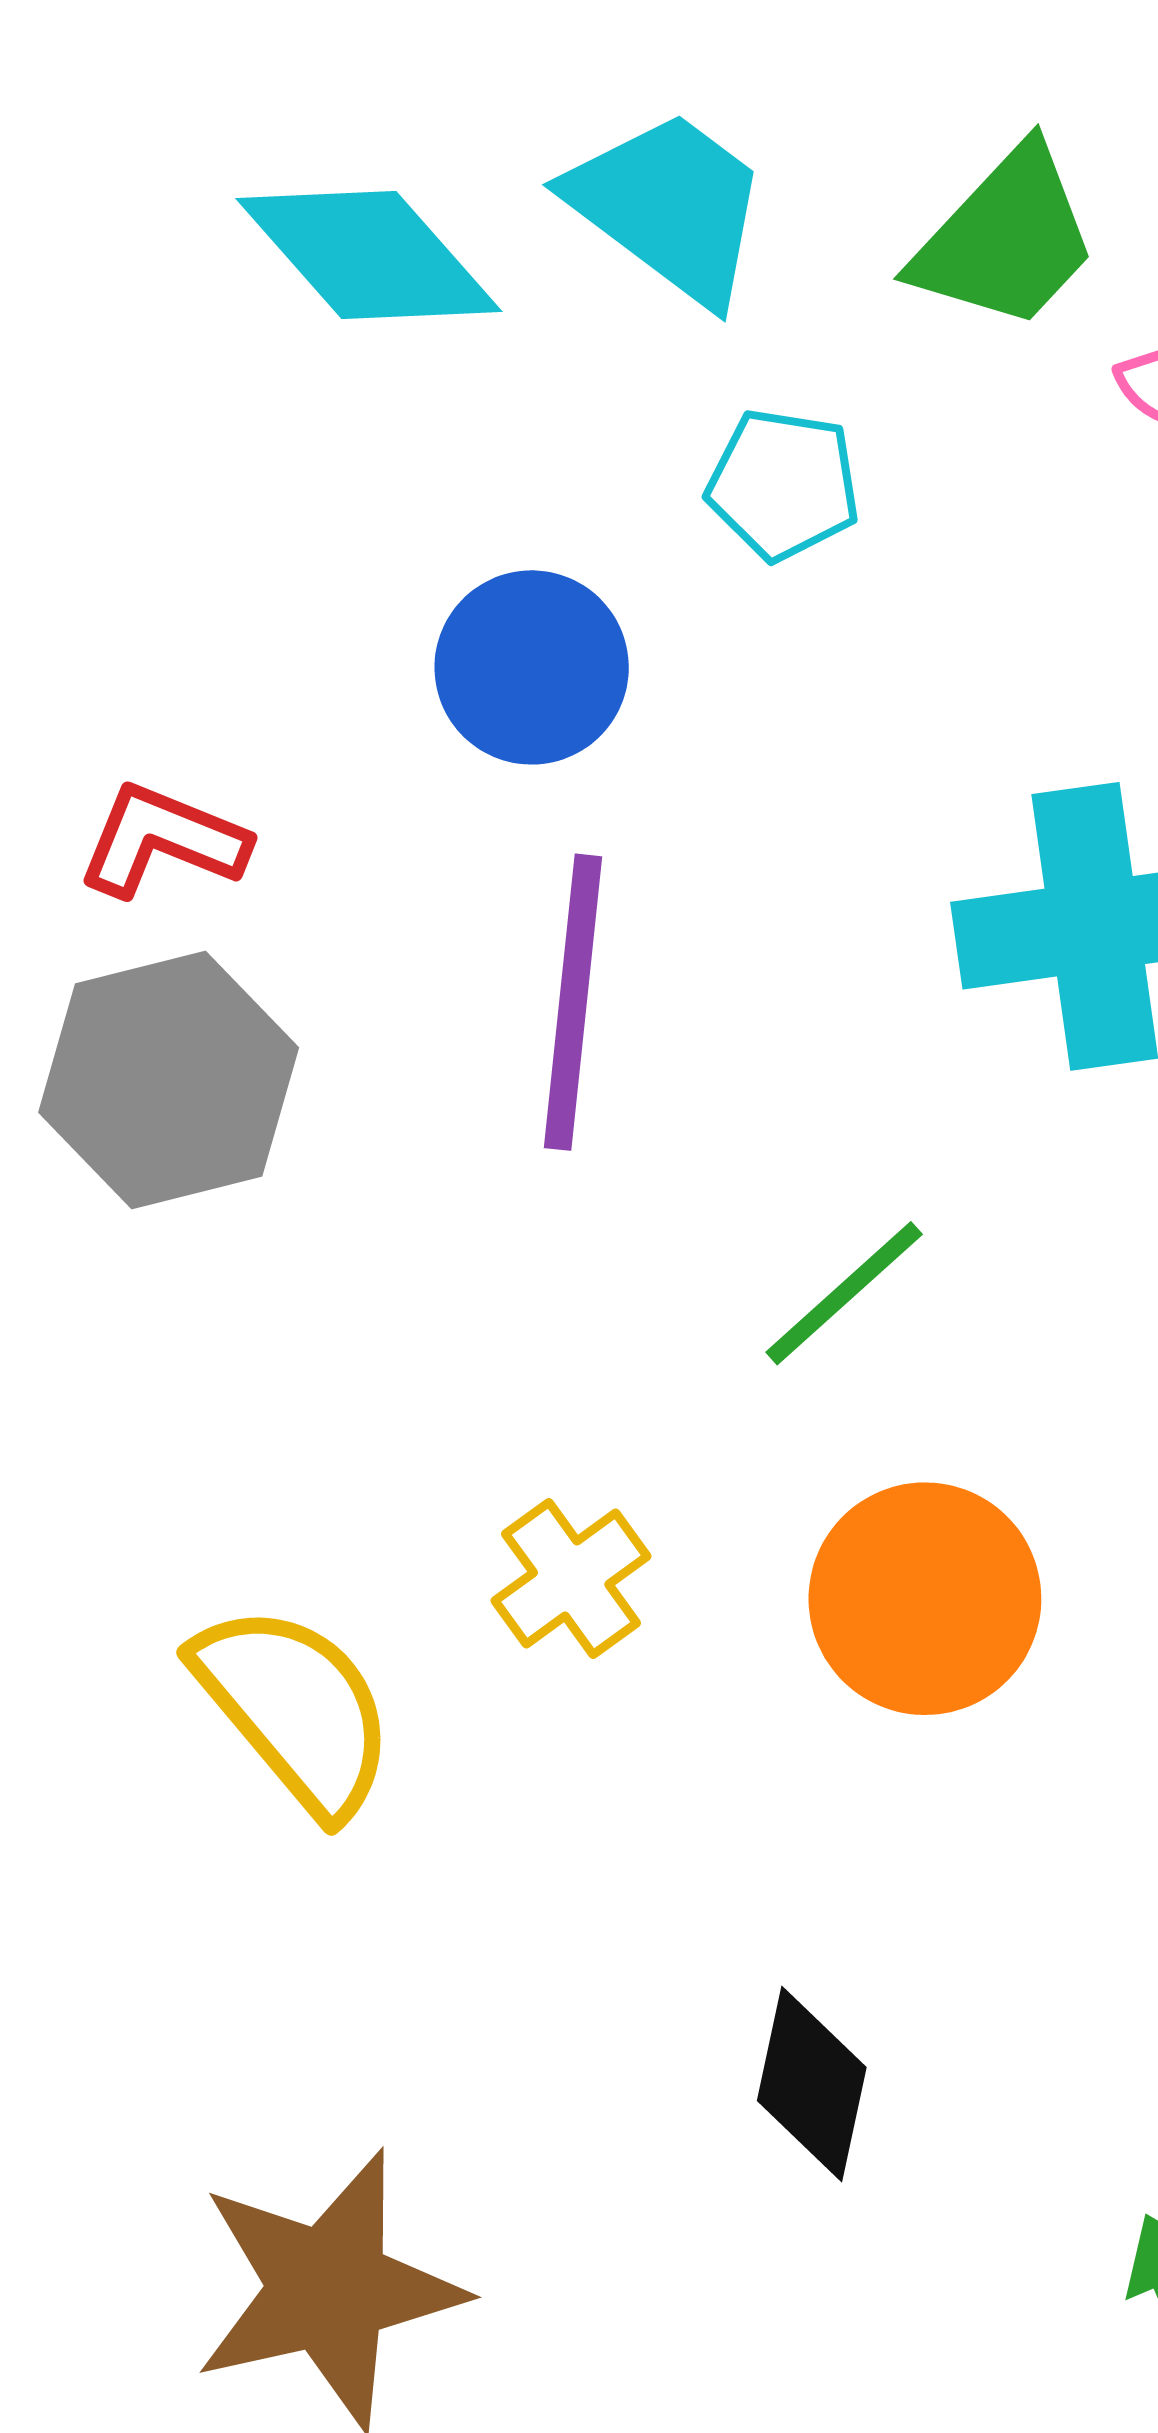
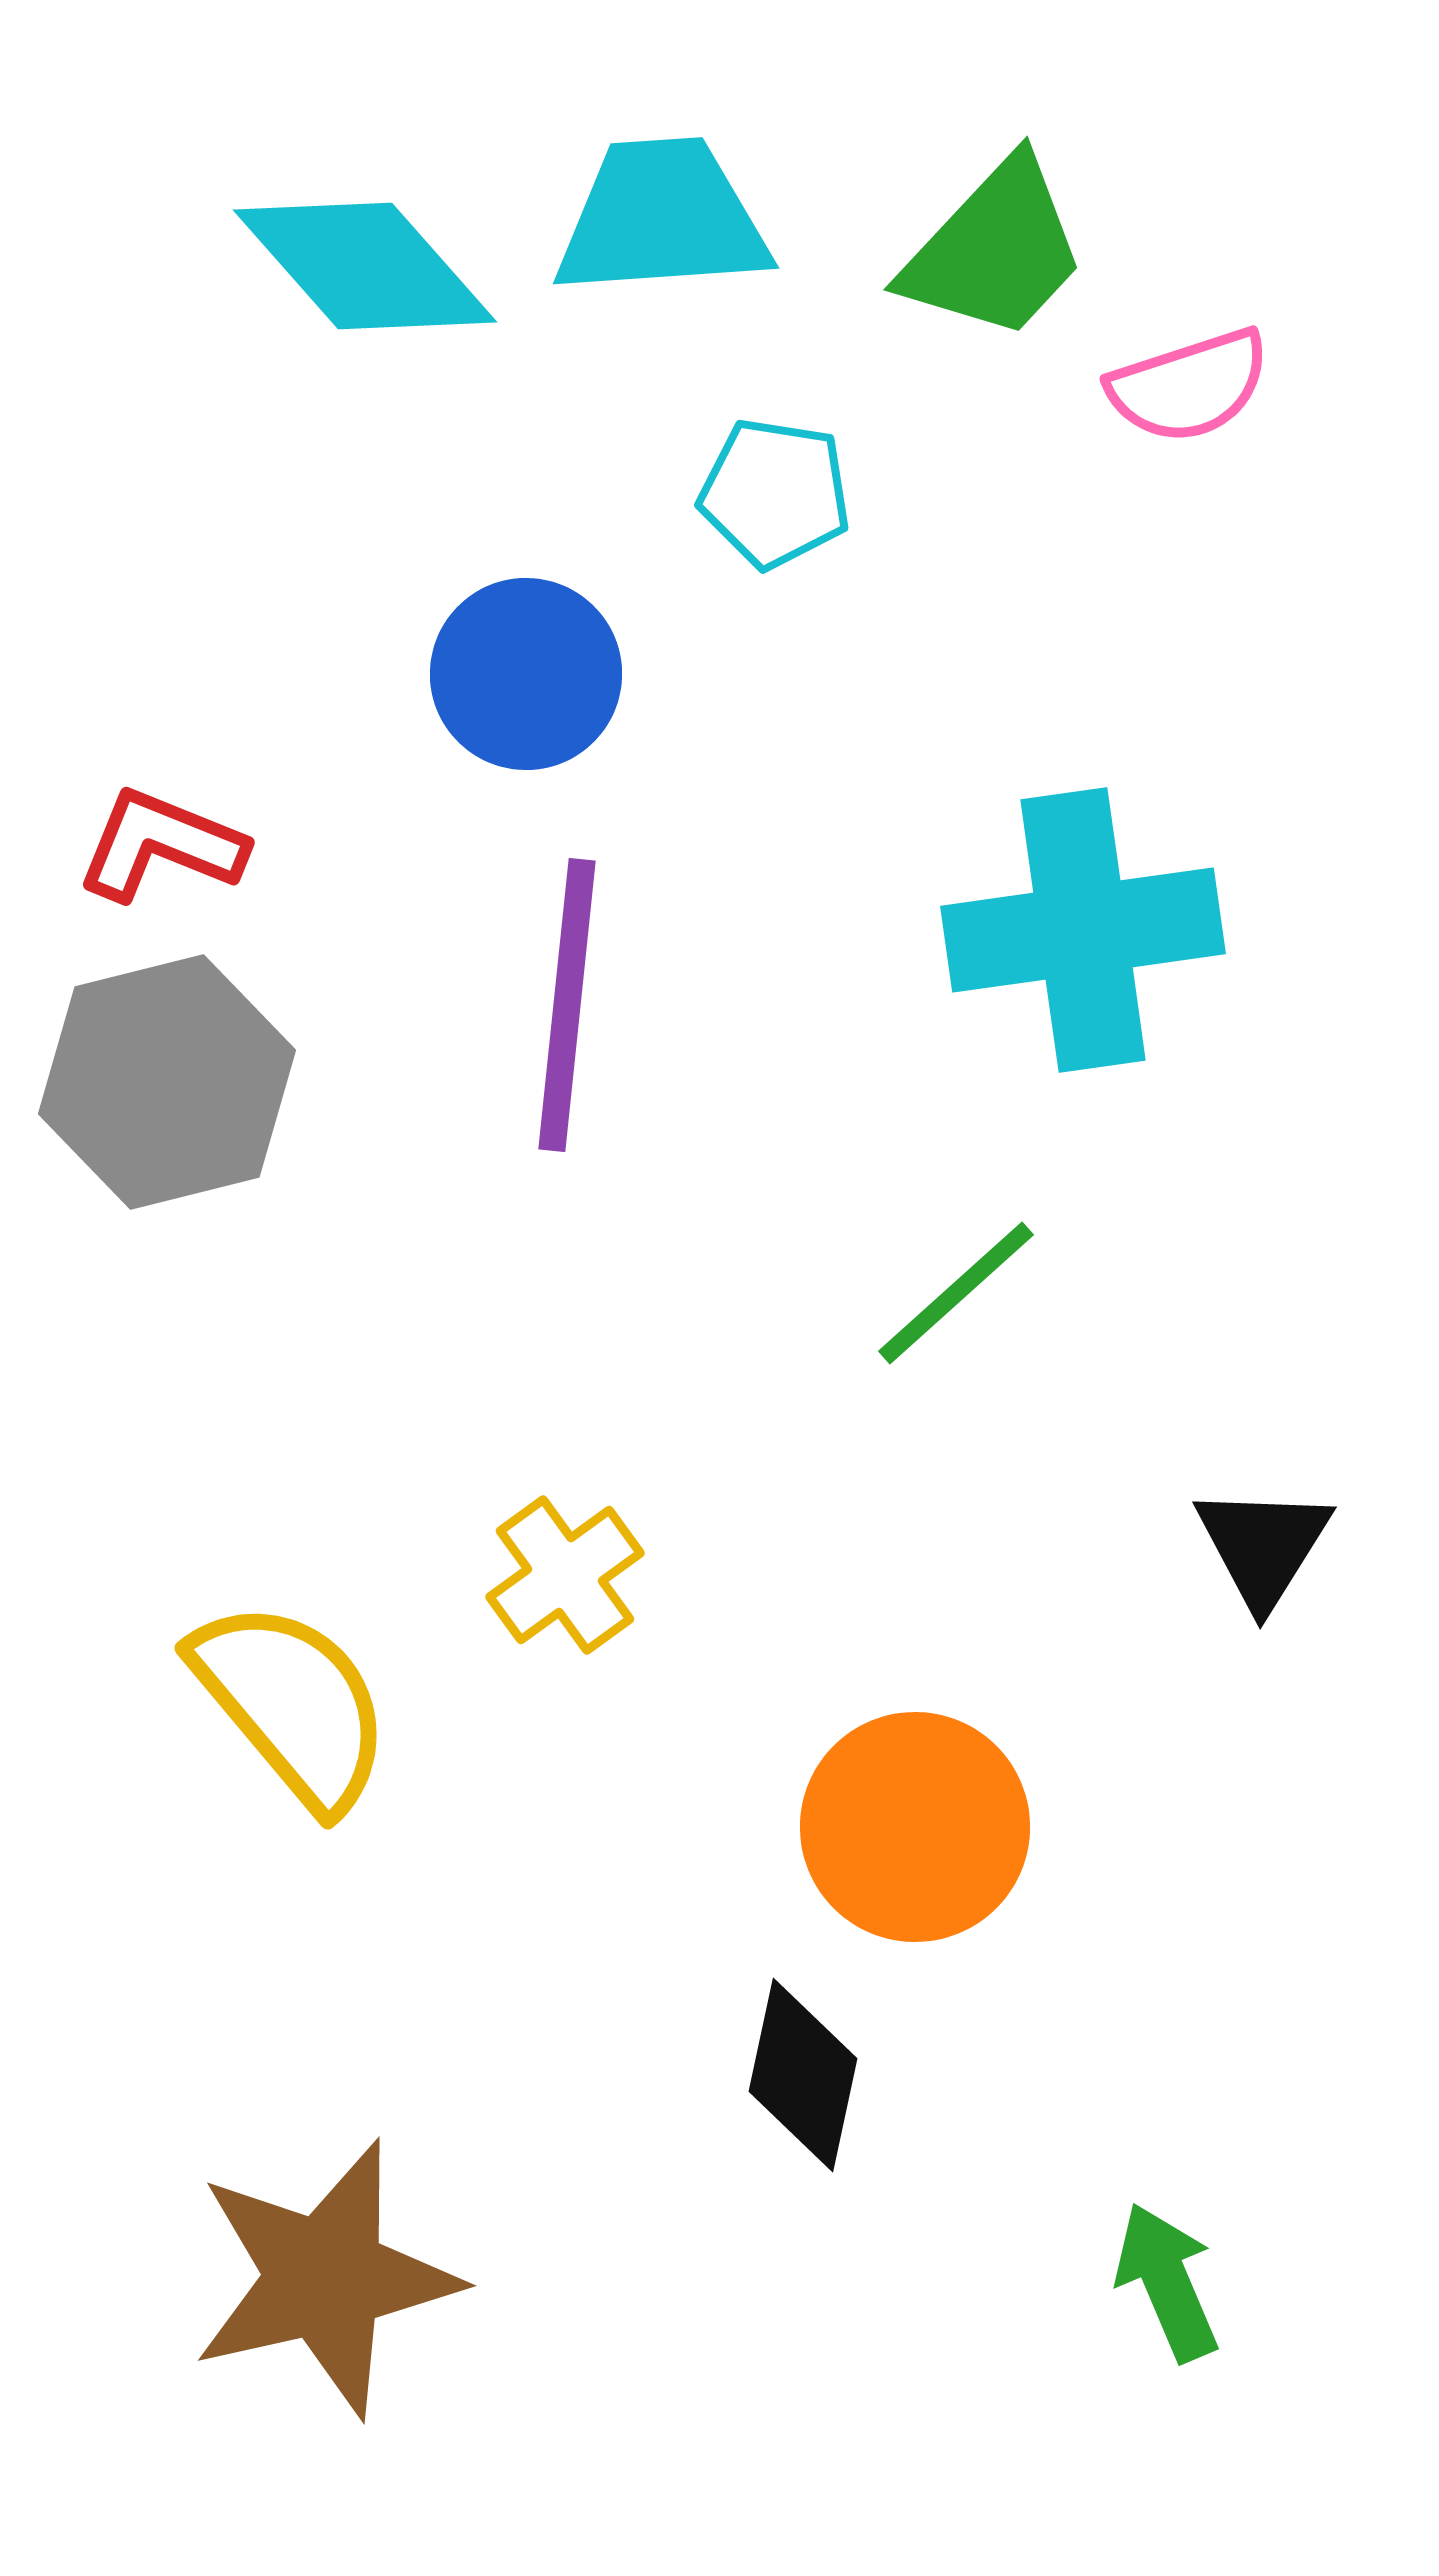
cyan trapezoid: (669, 206) -> (662, 218), turned -41
green line: (844, 1293) -> (956, 1293), moved
orange circle: (925, 1599) -> (915, 1827), moved

